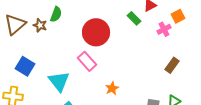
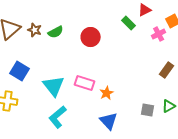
green semicircle: (56, 14) -> (56, 32), moved, turned 42
red circle: (96, 32) -> (91, 37), size x0.7
pink rectangle: (87, 61) -> (85, 83), moved, turned -30

